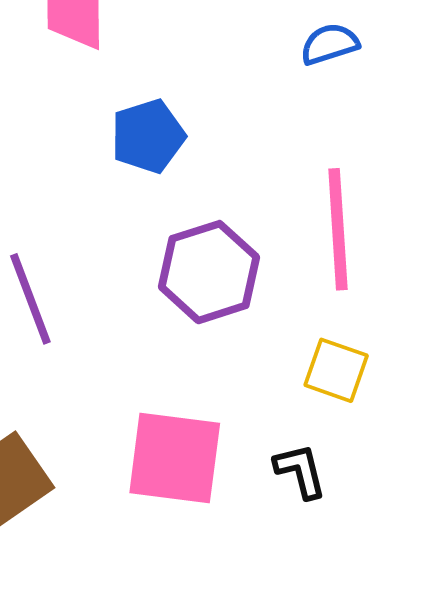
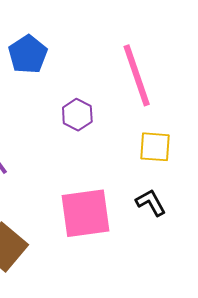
purple hexagon: (209, 272) -> (77, 115), size x0.6

